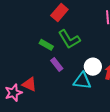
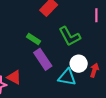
green L-shape: (69, 39) -> (70, 36), moved
purple rectangle: (57, 65) -> (43, 59), size x1.5

